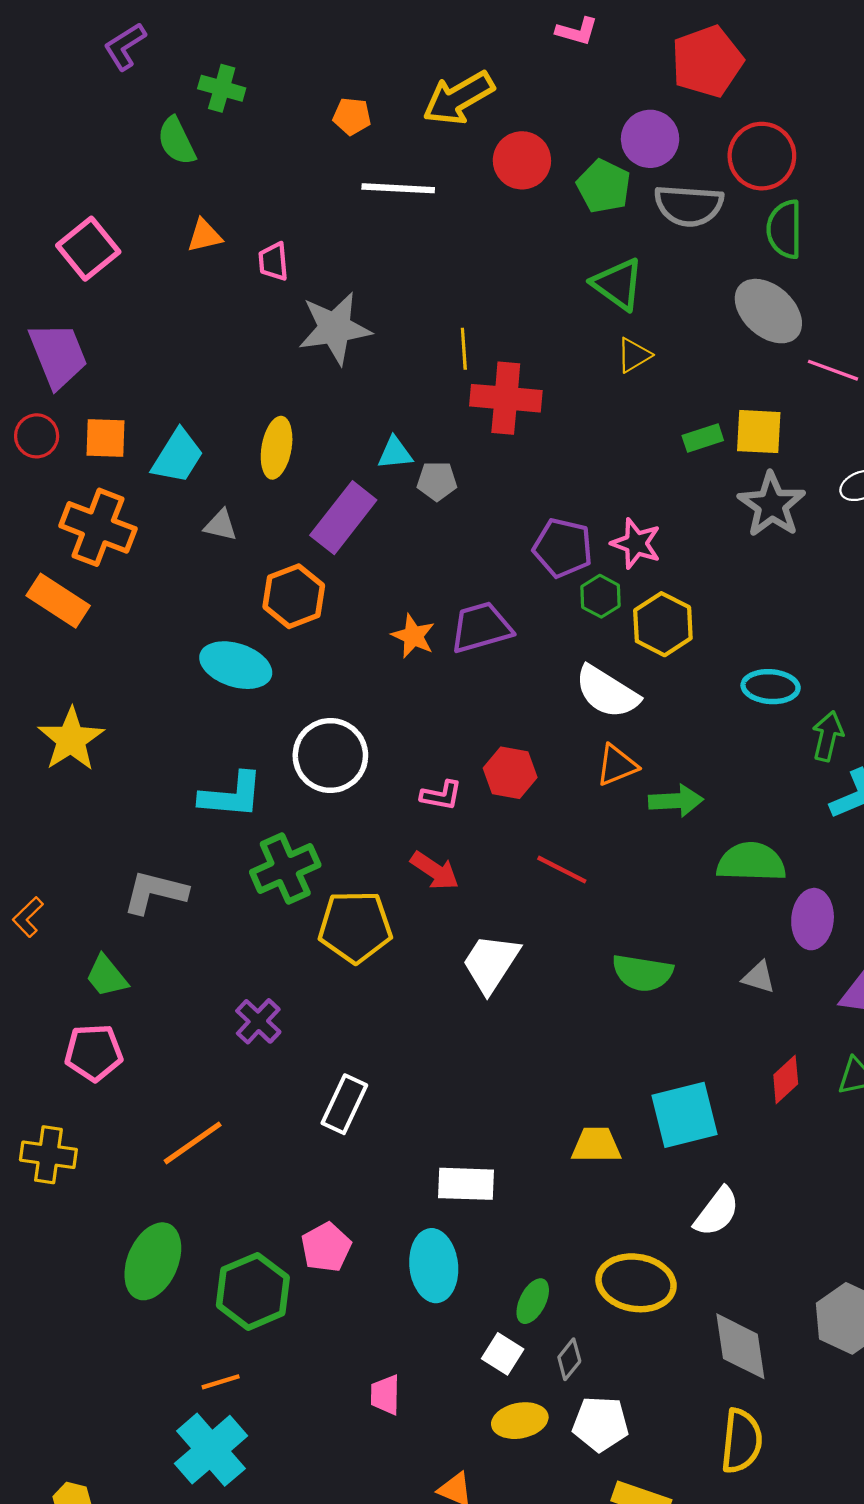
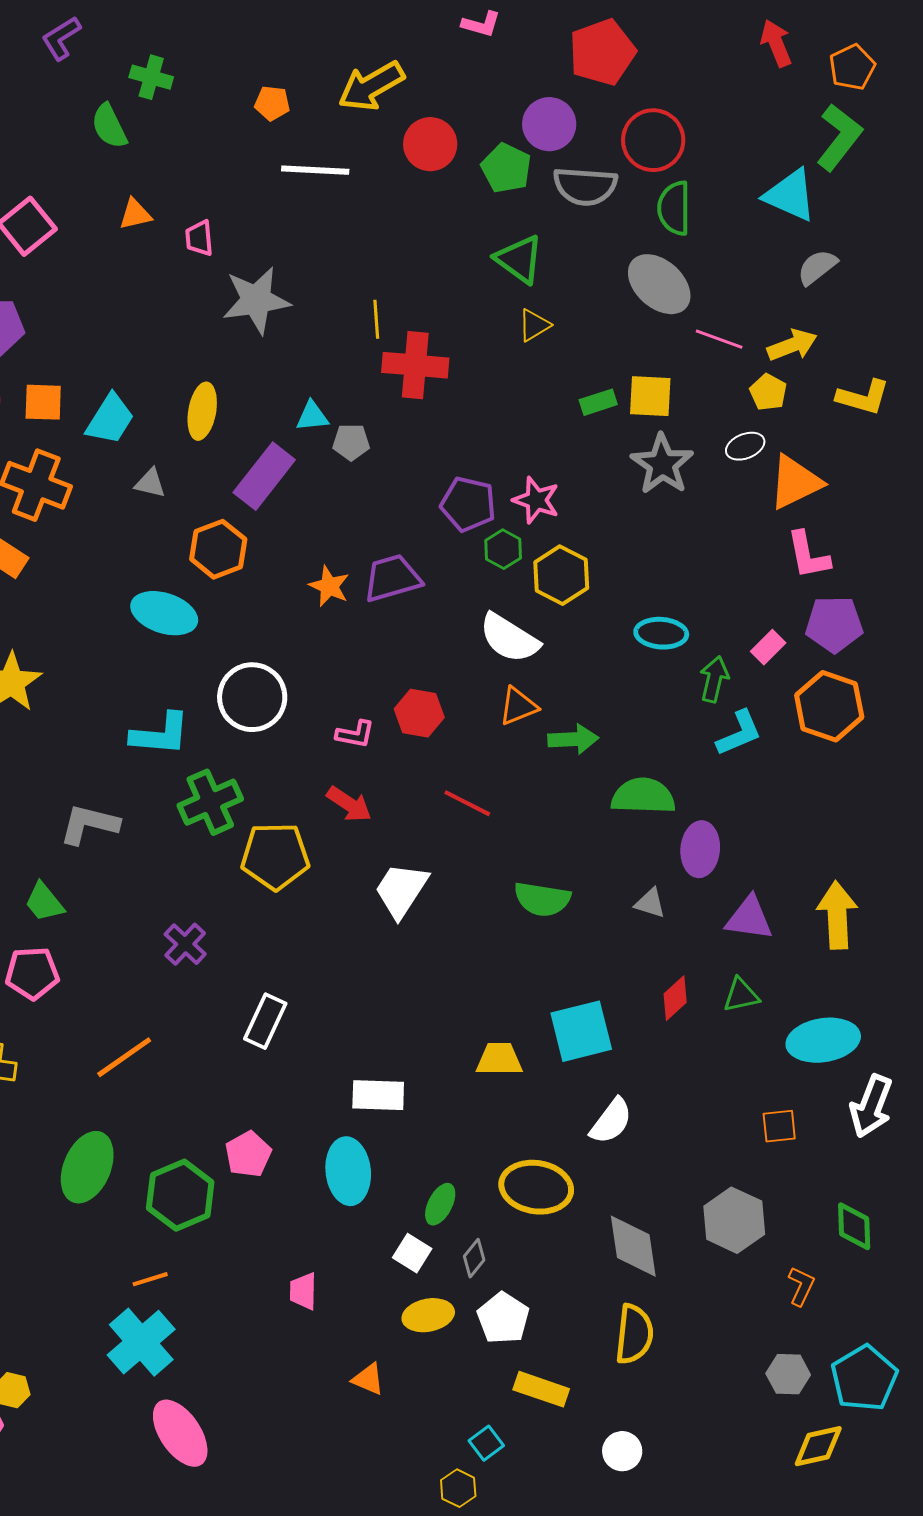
white pentagon: (601, 1424) -> (503, 1318), turned 30

